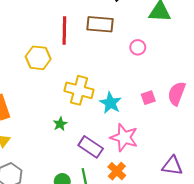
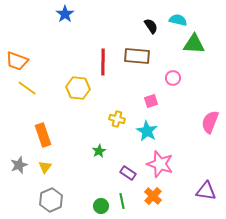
yellow cross: (79, 90) -> (117, 119), size x0.6
pink square: (148, 98) -> (151, 101), moved
purple rectangle: (91, 147) -> (128, 173), size x0.7

